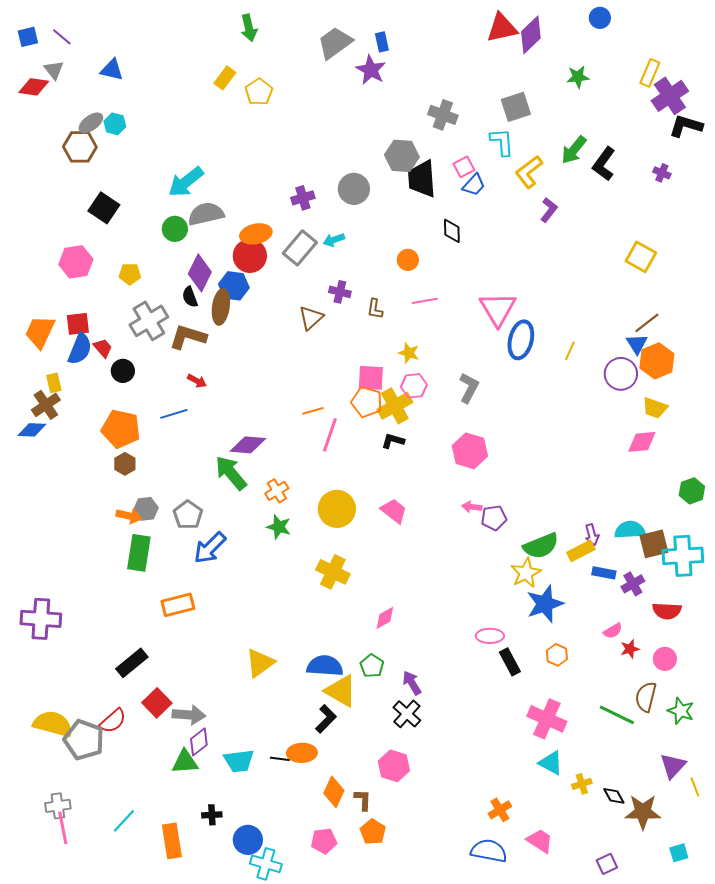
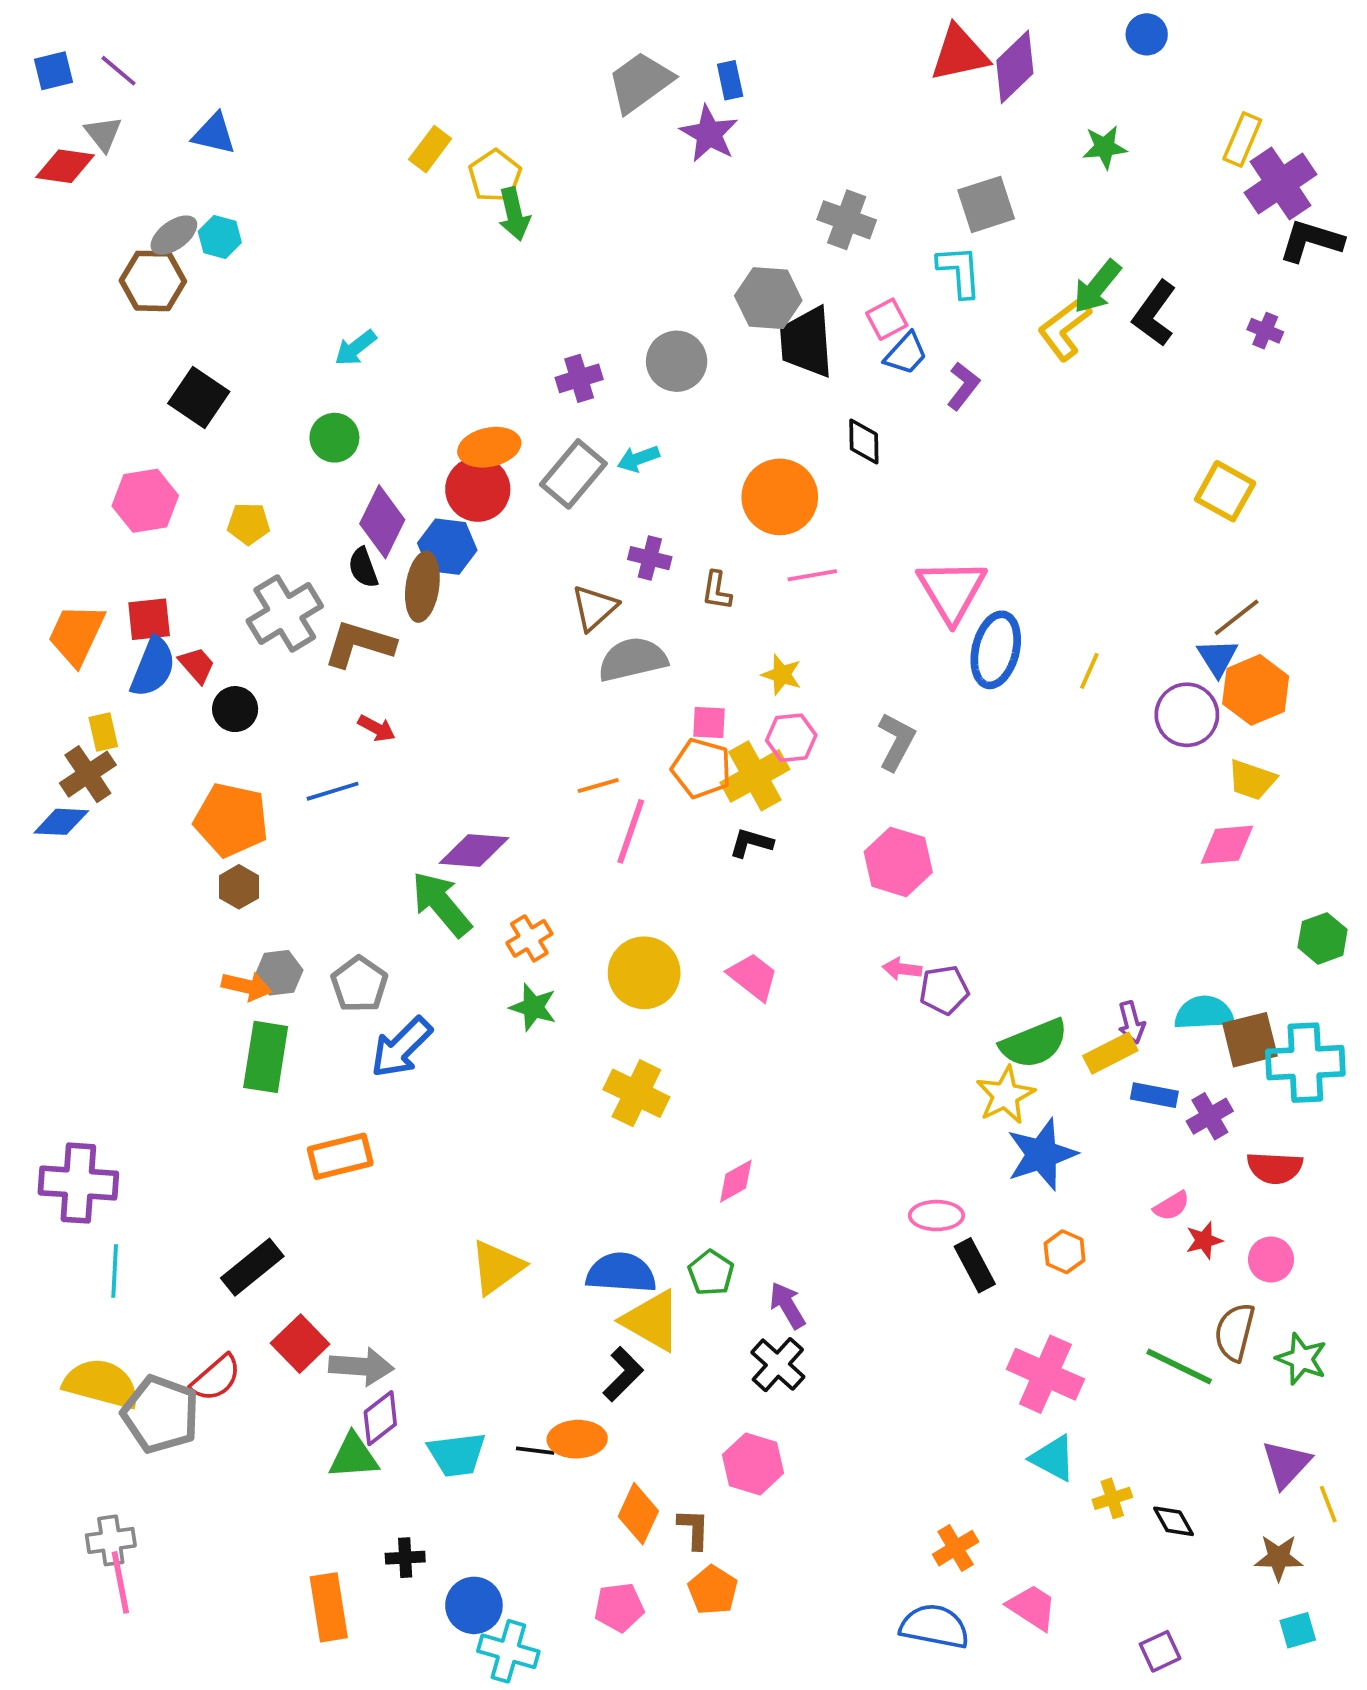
green arrow: (249, 28) -> (514, 214), moved
yellow L-shape: (529, 172) -> (1065, 329), moved
cyan arrow: (186, 182) -> (355, 348), size x0.6
purple L-shape: (549, 210) -> (963, 386), moved
gray semicircle: (206, 214) -> (633, 659), moved
orange circle: (408, 260) -> (780, 497), size x1.8
pink square: (371, 378) -> (709, 722), size x0.7
brown star: (643, 812) -> (1279, 1558), moved, size x0.7
cyan line: (124, 821) -> (115, 1271), moved, turned -40

